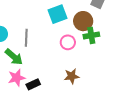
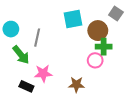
pink circle: (68, 42) -> (95, 60), moved
pink star: (17, 78) -> (43, 73), moved
black rectangle: (33, 84) -> (26, 86), moved, turned 40

